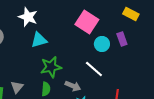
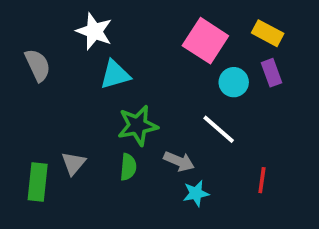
yellow rectangle: (131, 14) -> (268, 33), moved

